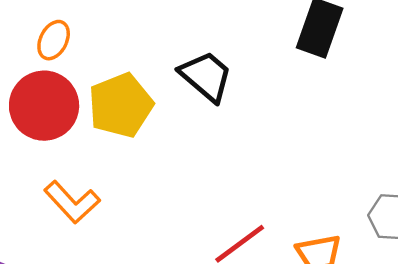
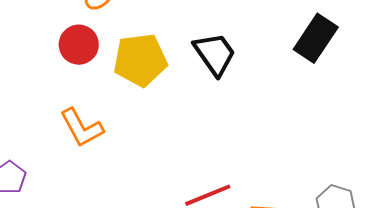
red circle: (44, 106) -> (79, 45), size x0.7

